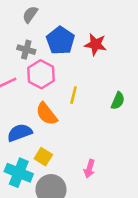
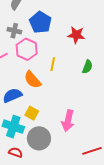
red star: (96, 44) -> (76, 35), moved
pink arrow: (89, 169) -> (68, 121), size x1.5

